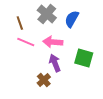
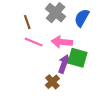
green square: (84, 58) -> (78, 58), moved
purple arrow: (55, 63) -> (64, 64), turned 42

